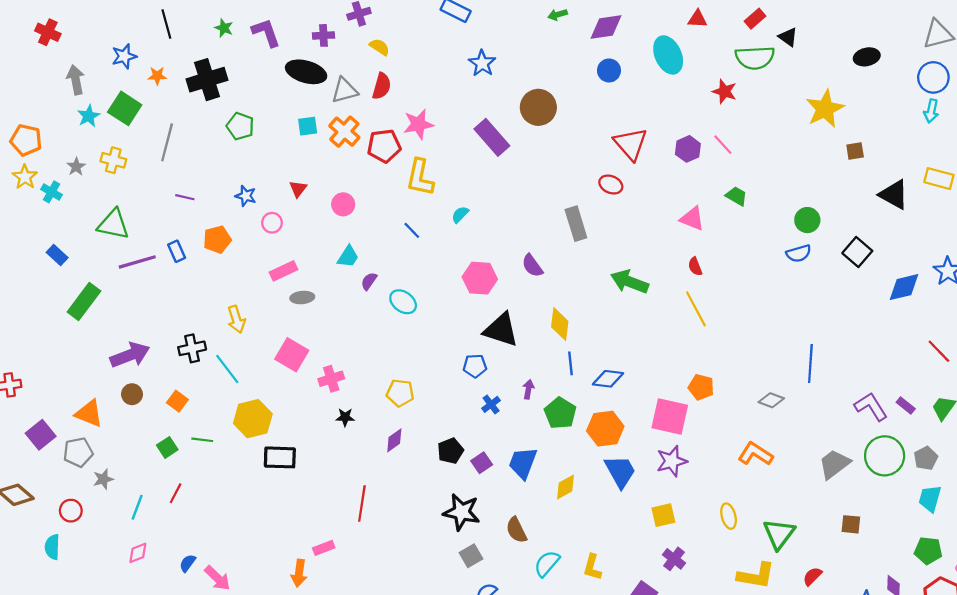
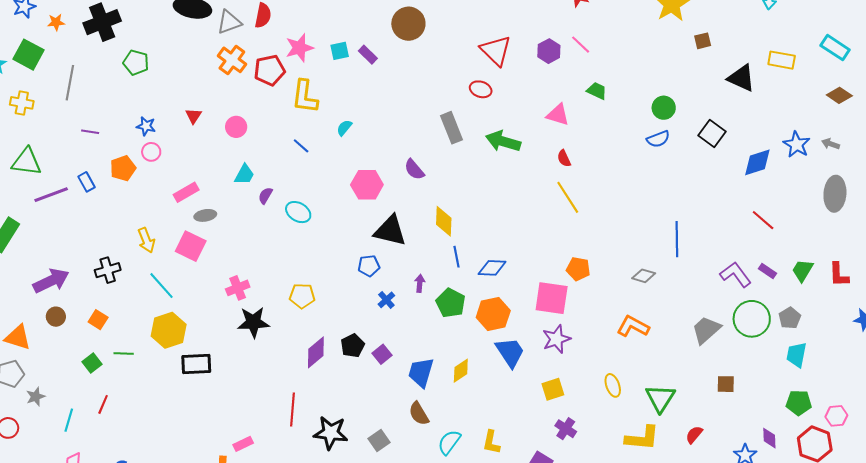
cyan square: (308, 126) -> (340, 51), moved
purple rectangle: (492, 137) -> (368, 55), size x0.6
pink circle: (272, 223) -> (151, 152), moved
green arrow: (629, 282) -> (503, 141), moved
red line: (939, 351) -> (763, 220), moved
pink square: (292, 355) -> (191, 246), moved
cyan line: (227, 369) -> (162, 286), moved
black star: (345, 417) -> (253, 322), size x1.8
purple diamond: (394, 440) -> (316, 352), moved, size x1.4
blue trapezoid: (523, 463) -> (421, 372), moved
red line: (362, 503) -> (293, 410), moved
black star: (462, 512) -> (331, 433), moved

